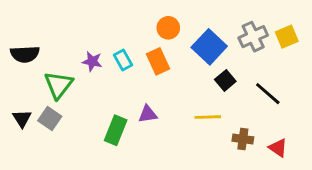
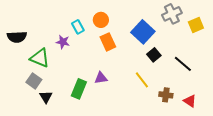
orange circle: (168, 28) -> (101, 20), moved
gray cross: (253, 37) -> (172, 14), moved
cyan rectangle: (123, 60) -> (78, 27), moved
green triangle: (59, 85) -> (40, 58), turned -45
yellow line: (208, 117) -> (142, 80), turned 54
black triangle: (22, 119) -> (46, 97), moved

